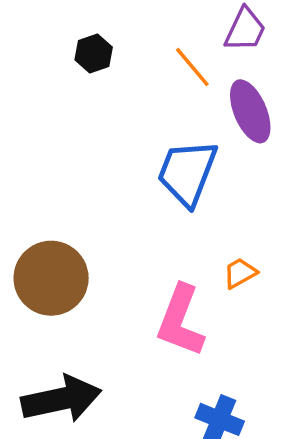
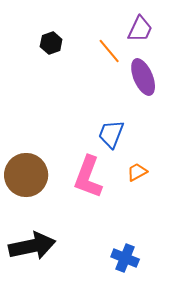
blue trapezoid: (187, 173) -> (111, 134), moved, size x0.7
pink L-shape: (180, 321) -> (88, 177), moved

